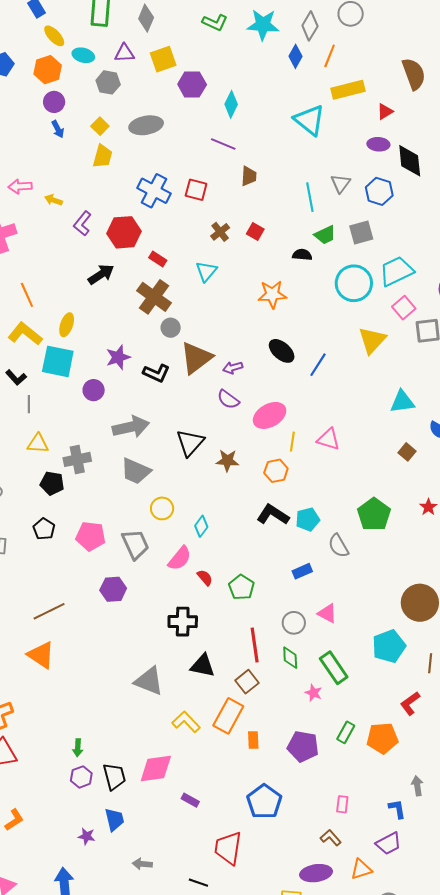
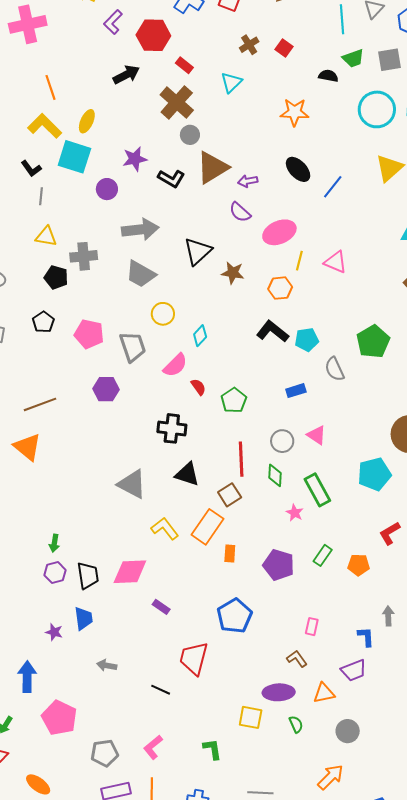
orange pentagon: (382, 738) -> (359, 565), size x0.7

